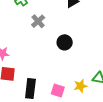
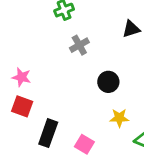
yellow star: (80, 86) -> (119, 118), moved

